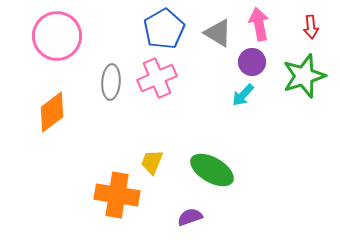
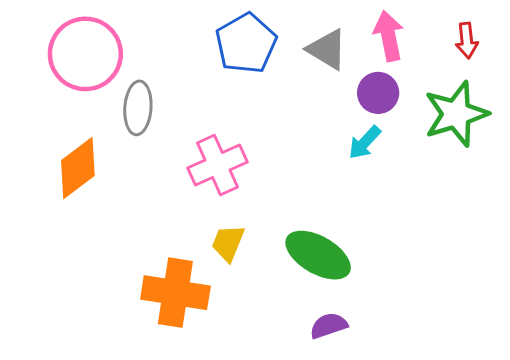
pink cross: (157, 78) -> (217, 165), moved
gray ellipse: (111, 82) -> (138, 108), moved
purple semicircle: (190, 217) -> (329, 326), moved

